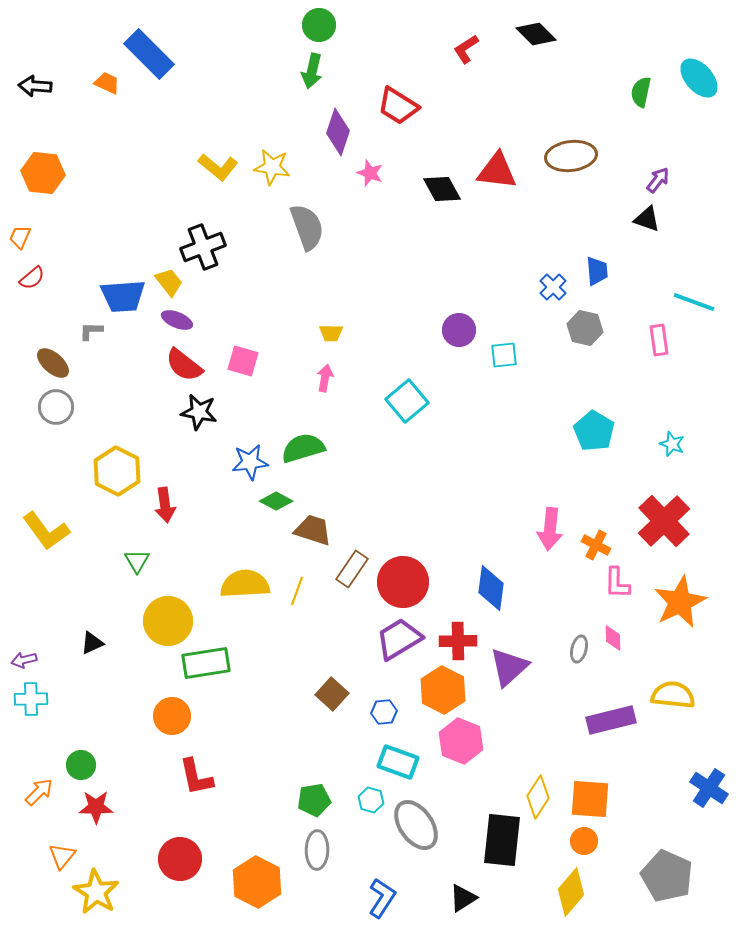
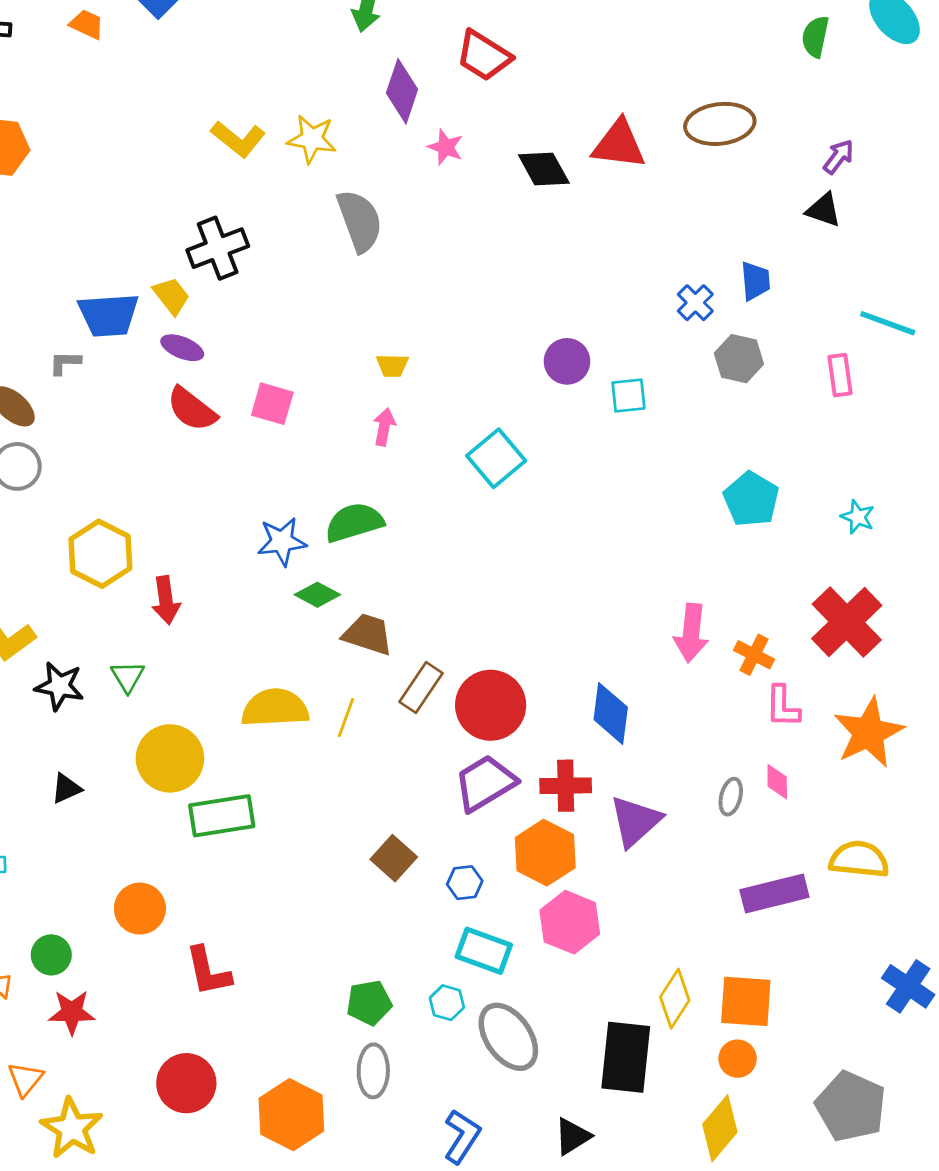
black star: (199, 412) -> (59, 686), moved
orange circle: (172, 716) -> (140, 909), moved

